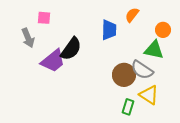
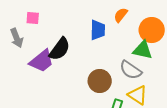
orange circle: (163, 30) -> (152, 30), size x1.6
brown circle: (124, 75) -> (100, 81), moved

